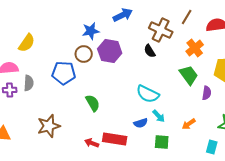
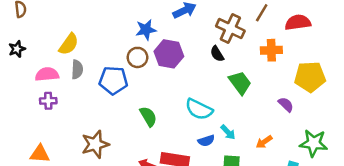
orange cross: (195, 48) -> (271, 50), turned 36
green trapezoid: (189, 75) -> (240, 83), moved
gray semicircle: (29, 83) -> (77, 69), moved
purple semicircle: (207, 93) -> (286, 104), turned -56
cyan semicircle: (148, 94) -> (199, 109), moved

